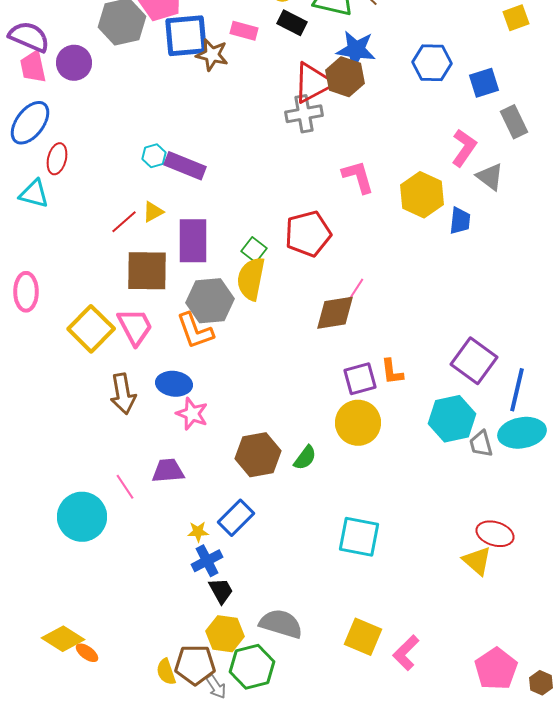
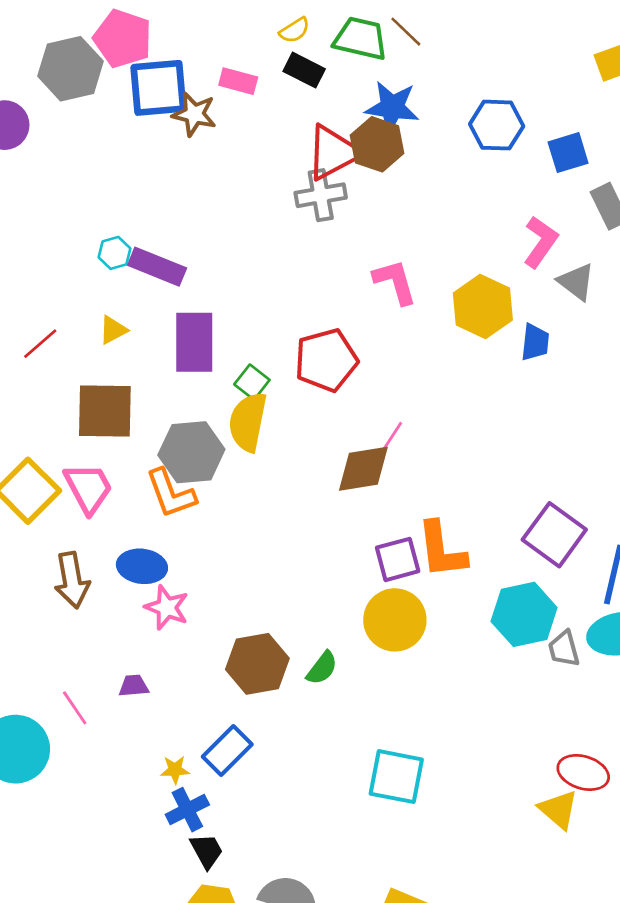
red line: (124, 222) -> (40, 344), moved
purple rectangle: (193, 241) -> (194, 342), moved
orange L-shape: (392, 372) -> (442, 550), size x1.6
purple trapezoid: (168, 471) -> (134, 686), size x0.7

